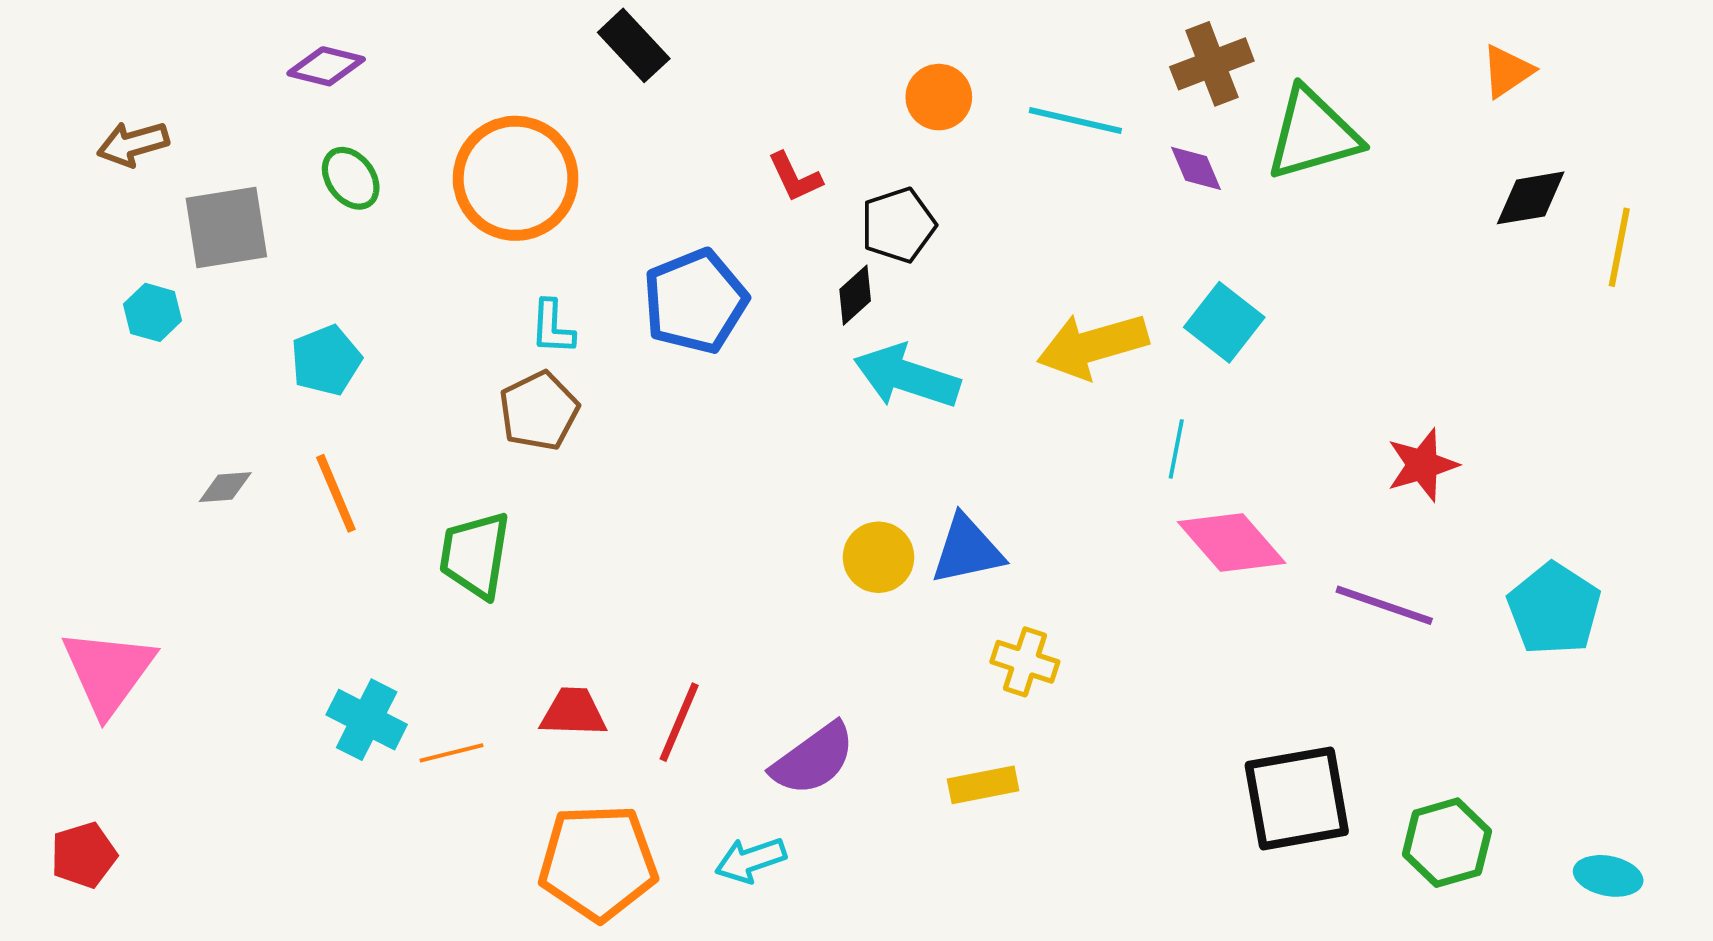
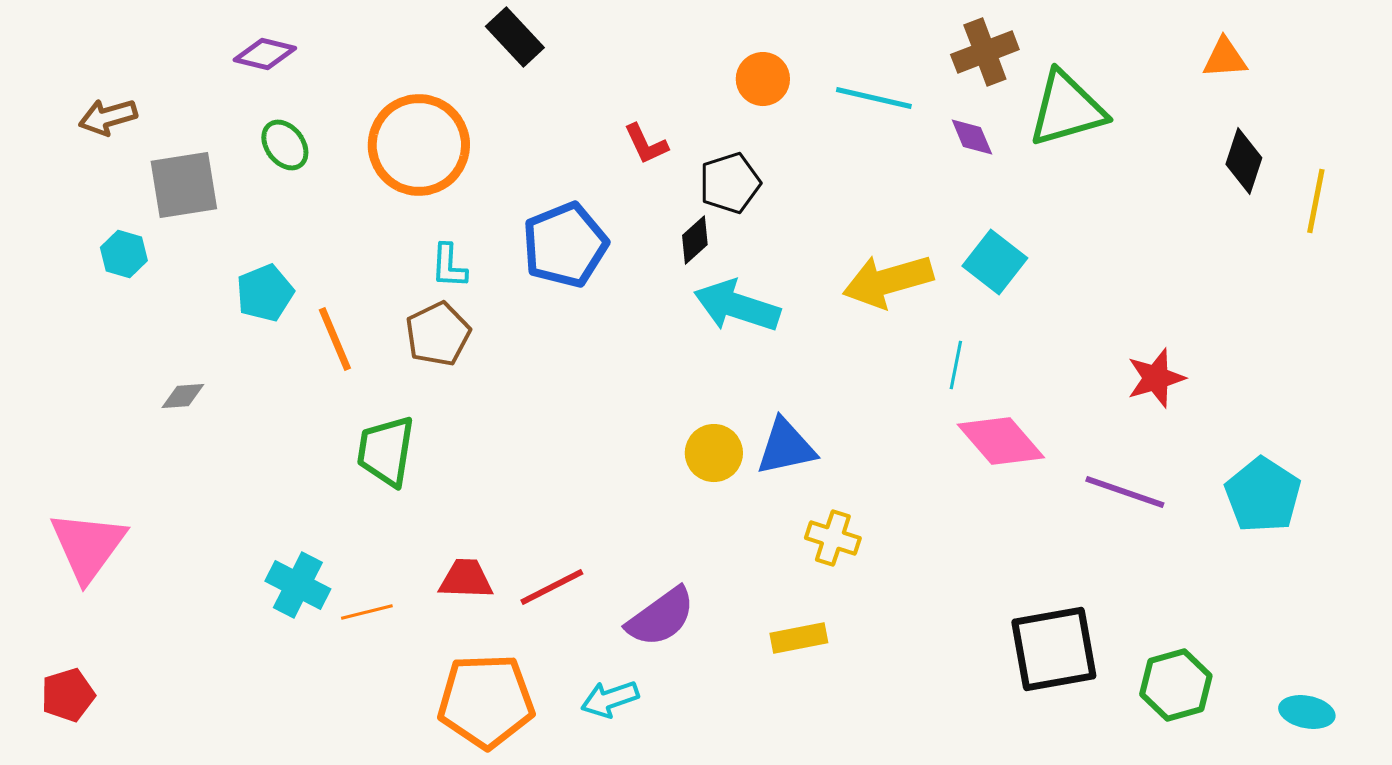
orange triangle: (1507, 71) -> (1225, 58), turned 30
black diamond: (1531, 198) -> (1244, 161), turned -62
orange line: (336, 493) -> (335, 339), moved
red line: (679, 722) -> (552, 587), turned 40

